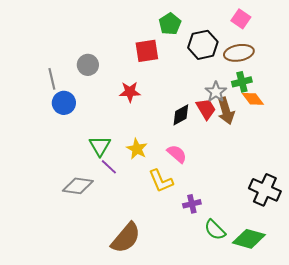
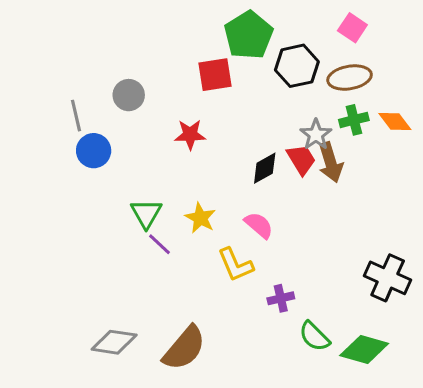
green pentagon: (170, 24) -> (249, 35), size x1.5
orange diamond: (253, 99) -> (395, 121), moved
gray diamond: (78, 186) -> (114, 342), moved

